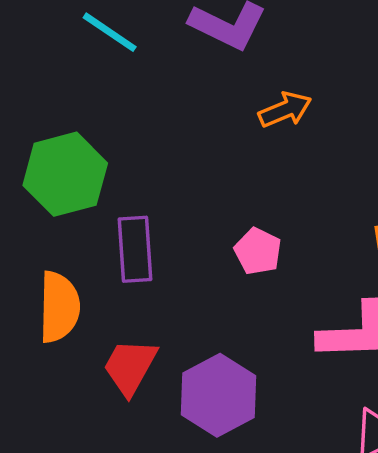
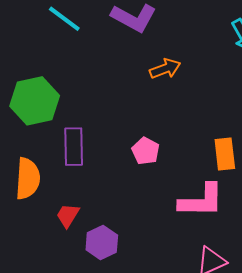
red trapezoid: (130, 367) -> (68, 215), size x0.7
purple hexagon: (218, 395) -> (102, 242), moved, size x0.7

